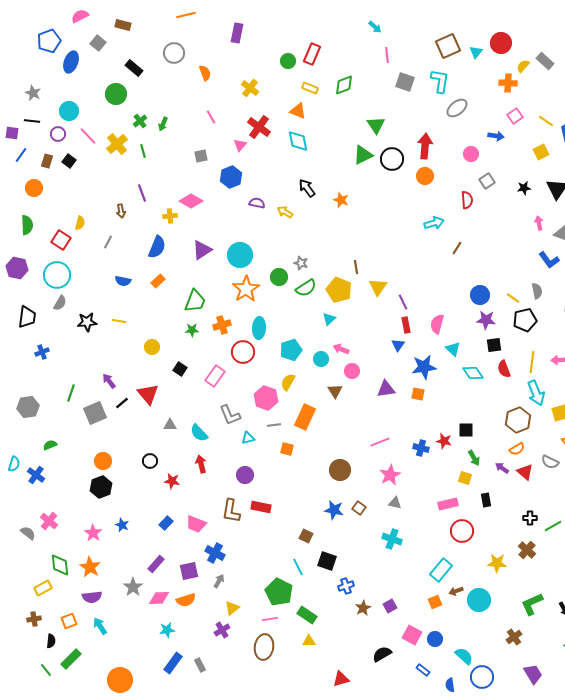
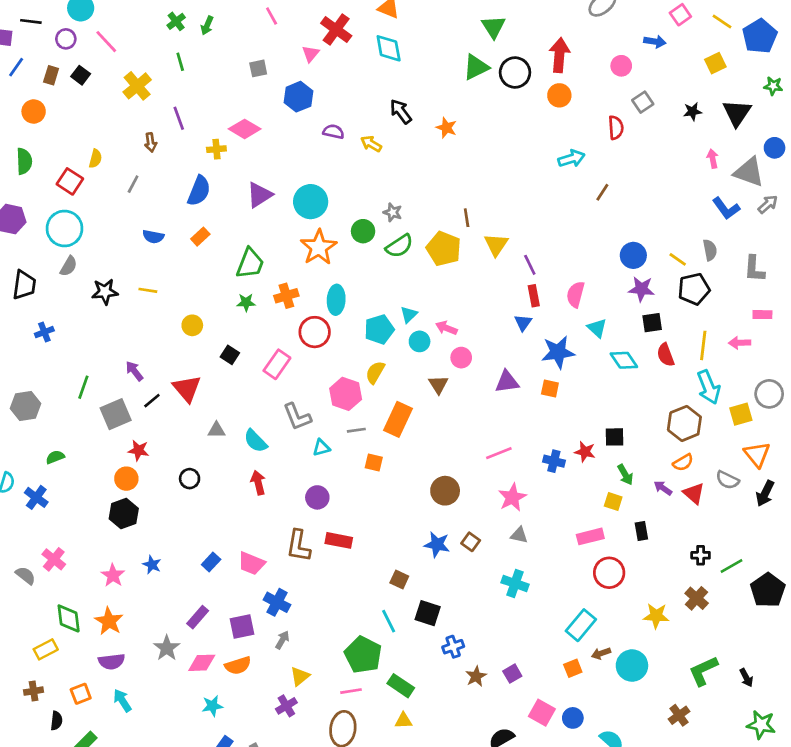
yellow cross: (117, 144) -> (137, 86), moved
cyan triangle: (329, 319) -> (409, 315), moved
red star: (172, 481) -> (138, 450), moved

